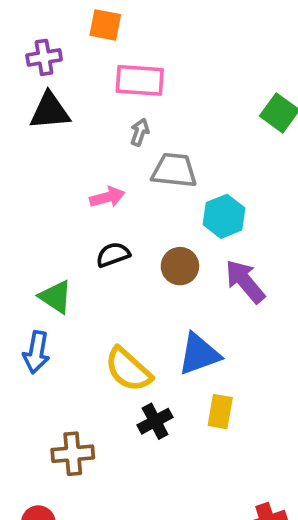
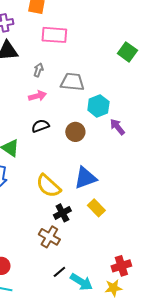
gray arrow: (140, 132) -> (38, 70), moved
purple arrow: (245, 281) -> (117, 127), moved, size x0.7
yellow rectangle: (220, 412) -> (96, 208), turned -54
brown cross: (73, 454) -> (49, 237), moved, turned 35

